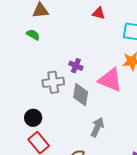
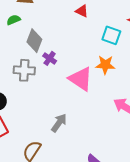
green semicircle: (33, 35) -> (14, 20), turned -64
gray diamond: (81, 95) -> (34, 41), moved

